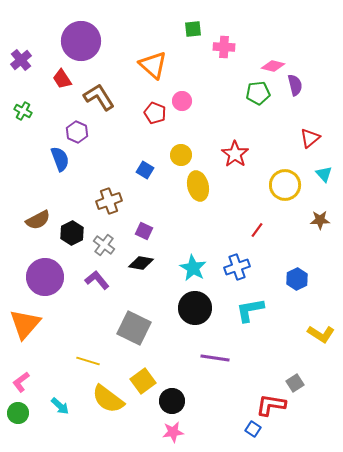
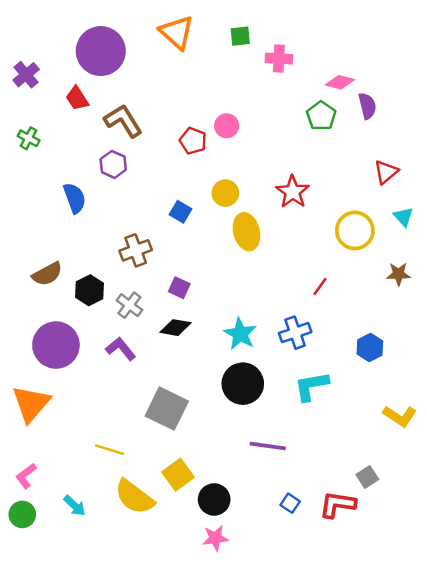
orange triangle: (153, 65) -> (177, 32), moved
green pentagon: (258, 93) -> (321, 116), turned -30
purple hexagon: (77, 132) -> (113, 164), moved
blue square: (253, 429) -> (290, 503), moved

